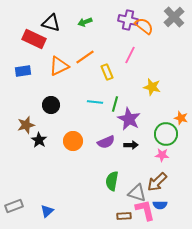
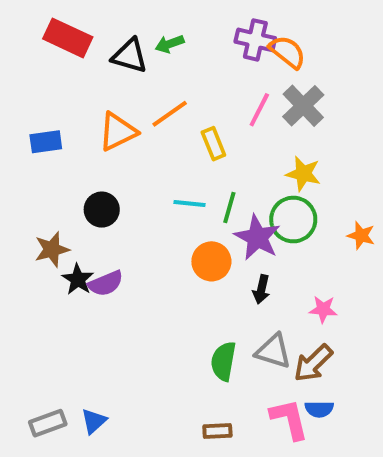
gray cross: (174, 17) -> (303, 106), moved
black triangle: (51, 23) -> (130, 56), moved
red rectangle: (34, 39) -> (68, 38), moved
green circle: (166, 134) -> (293, 220), moved
orange circle: (73, 141) -> (211, 261), moved
purple semicircle: (106, 142) -> (106, 283), moved
black arrow: (131, 145) -> (261, 289), turned 104
gray triangle: (137, 193) -> (273, 351), moved
gray rectangle: (14, 206) -> (48, 423), moved
brown rectangle: (124, 216) -> (217, 431), moved

